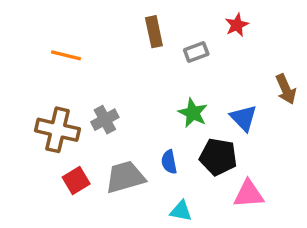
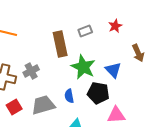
red star: (237, 25) -> (115, 26), moved
brown rectangle: (154, 32) -> (60, 44), moved, size x1.4
green star: (193, 113) -> (83, 67), size x1.4

